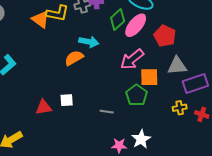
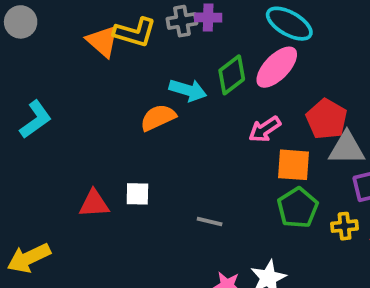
green diamond: (118, 19) -> (232, 75), moved
red pentagon: (165, 36) -> (327, 119), moved
pink arrow: (132, 59) -> (265, 129), size x0.7
green pentagon: (137, 95) -> (298, 208), moved

